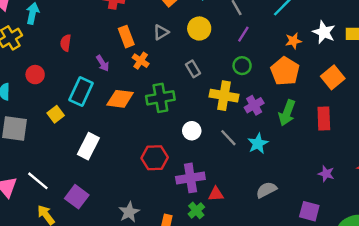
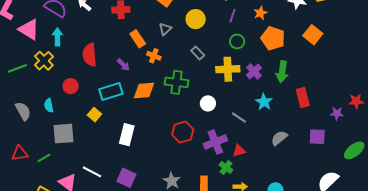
orange star: (293, 41) -> (260, 13), moved
red semicircle: (66, 43) -> (90, 55), size x1.6
cyan rectangle: (81, 91) -> (111, 92), turned 60
green cross: (160, 98) -> (177, 82), turned 30
red rectangle: (324, 119) -> (303, 97), moved
gray line: (228, 138) -> (239, 118), moved
purple star: (326, 174) -> (337, 113), moved
purple square: (309, 211) -> (317, 137), moved

